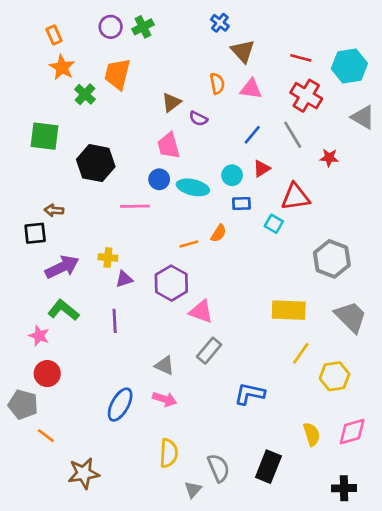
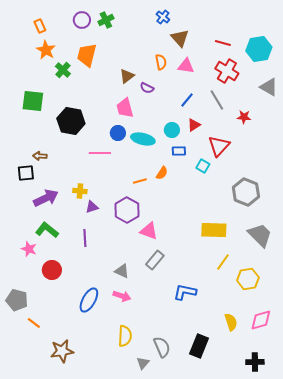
red triangle: (295, 197) -> (219, 146), turned -40
red circle: (47, 374) -> (52, 270), moved

